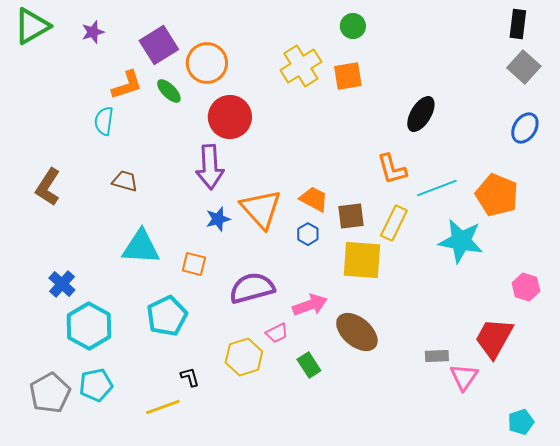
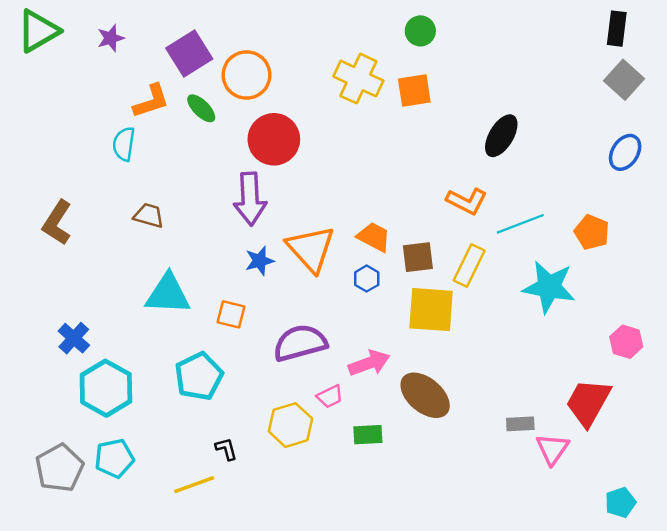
yellow cross: (301, 66) -> (358, 79), turned -33
orange L-shape: (392, 169) -> (467, 201), turned -48
orange pentagon: (497, 195) -> (592, 232), size x0.7
green rectangle: (309, 365) -> (368, 435), turned -60

